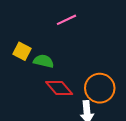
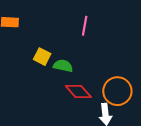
pink line: (66, 20) -> (85, 26), turned -54

